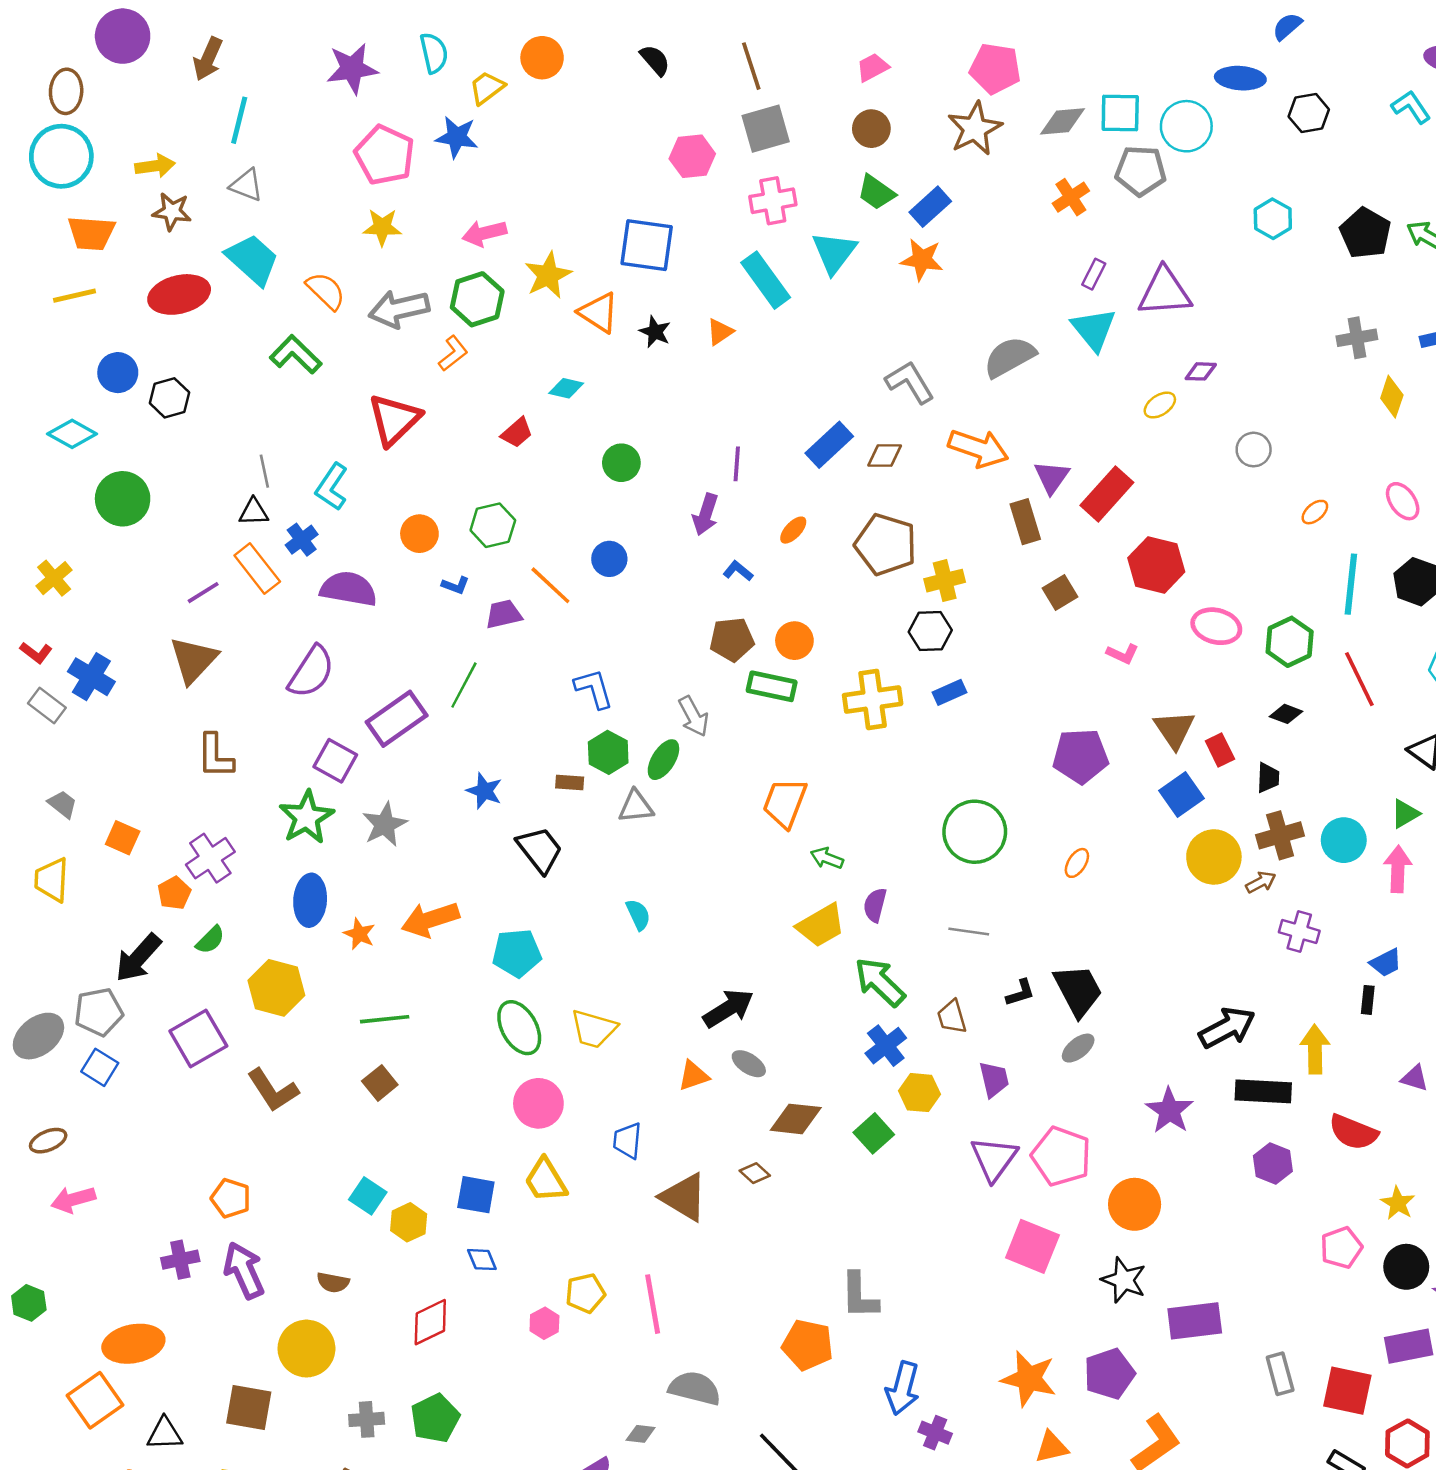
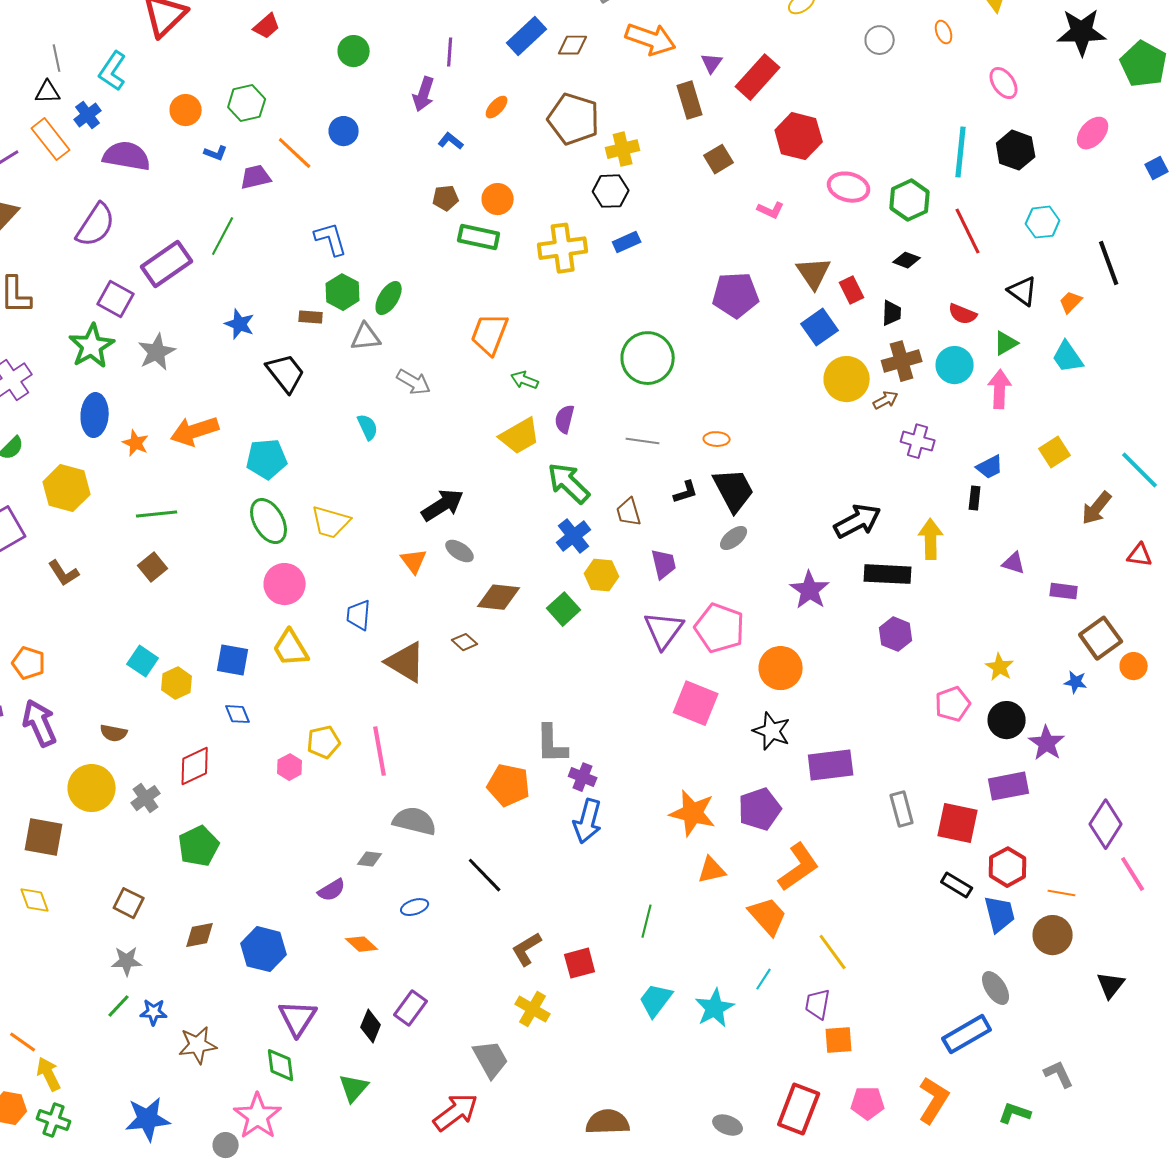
purple triangle: (1052, 477) -> (712, 63), size x0.7
orange ellipse: (1315, 512) -> (944, 32), moved, turned -70
brown pentagon: (732, 639) -> (446, 198), size x0.7
gray arrow: (693, 716) -> (414, 382), moved, turned -32
orange ellipse: (1077, 863) -> (717, 439), moved, turned 60
orange triangle: (693, 1076) -> (414, 561), turned -48
brown L-shape: (273, 1090) -> (64, 573), size x0.7
red semicircle: (1353, 1132) -> (963, 314), moved, size x0.7
gray cross: (367, 1419) -> (146, 798), moved, turned -32
purple cross: (935, 1433) -> (583, 777), moved

